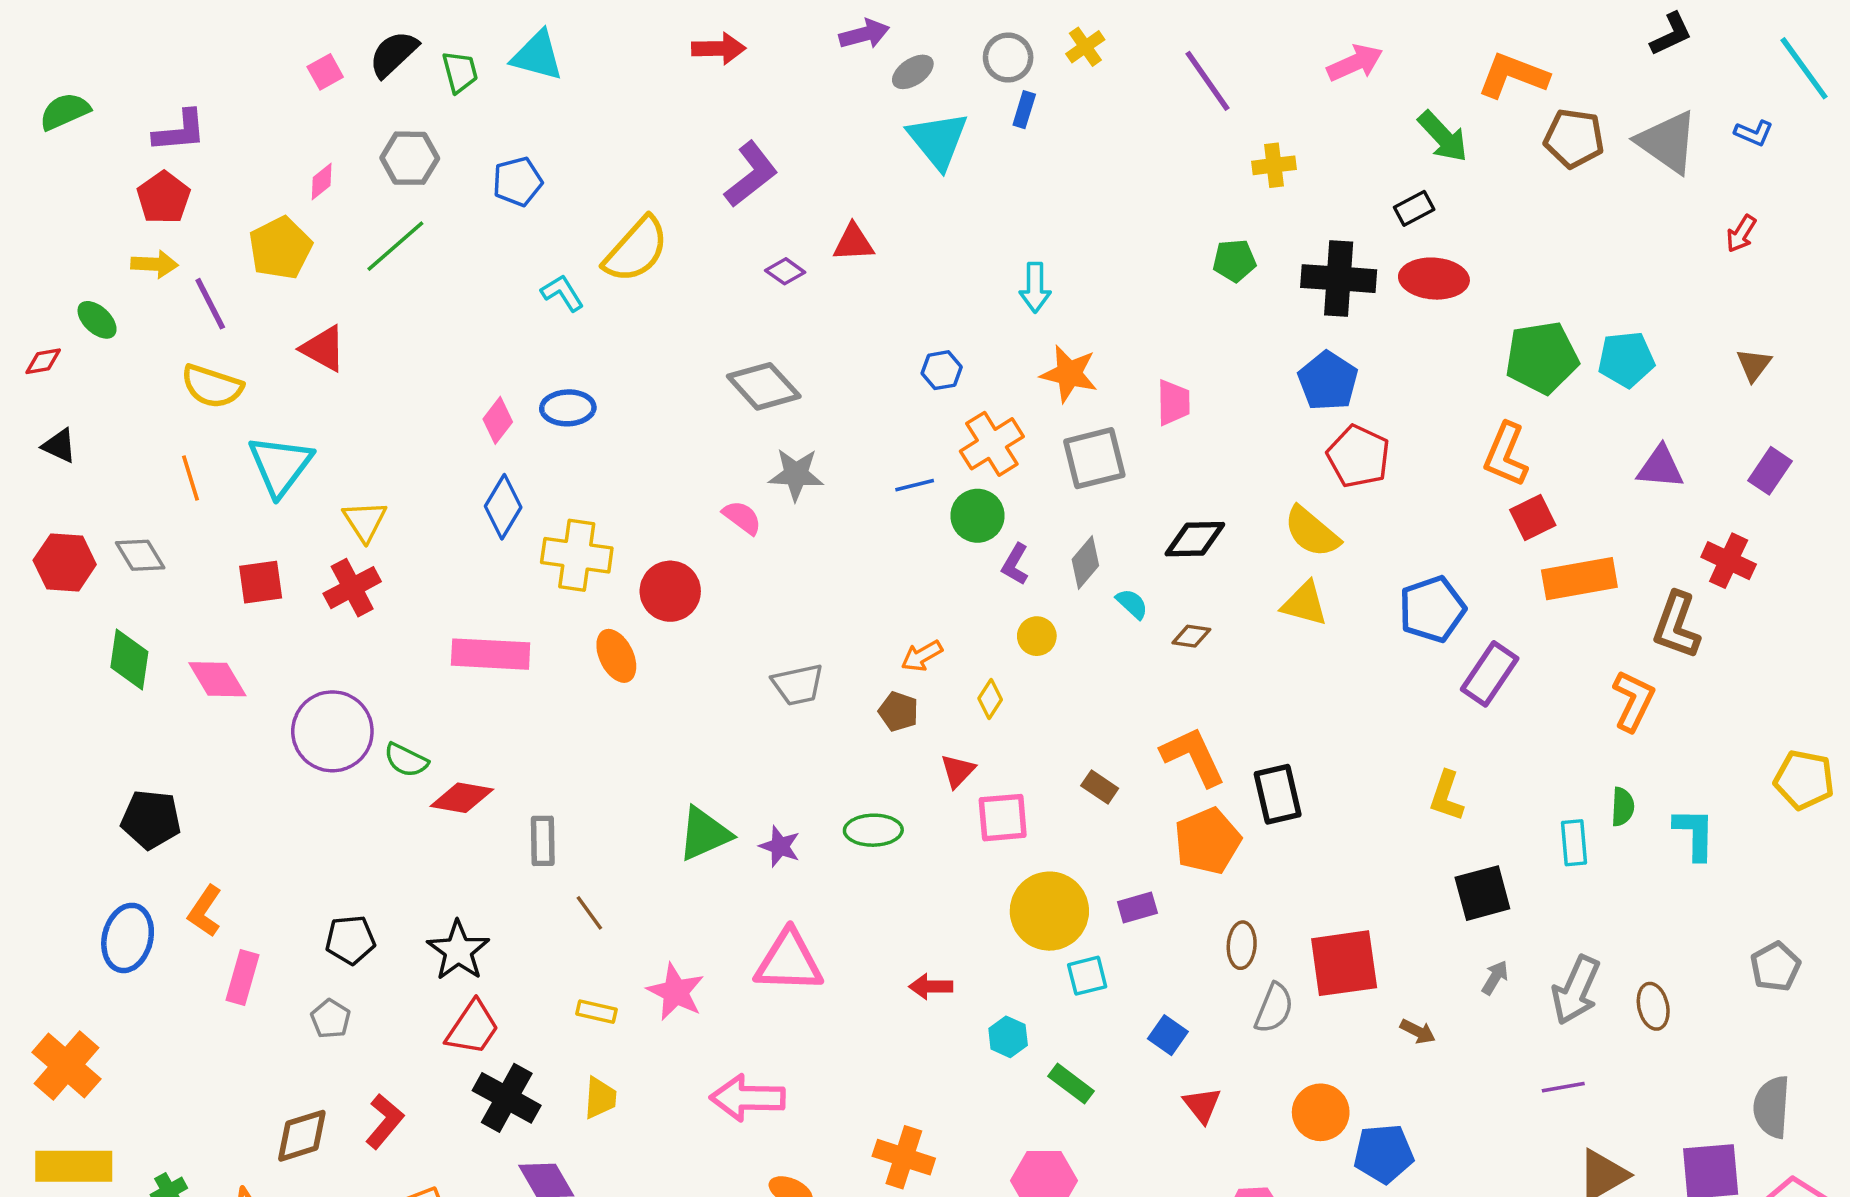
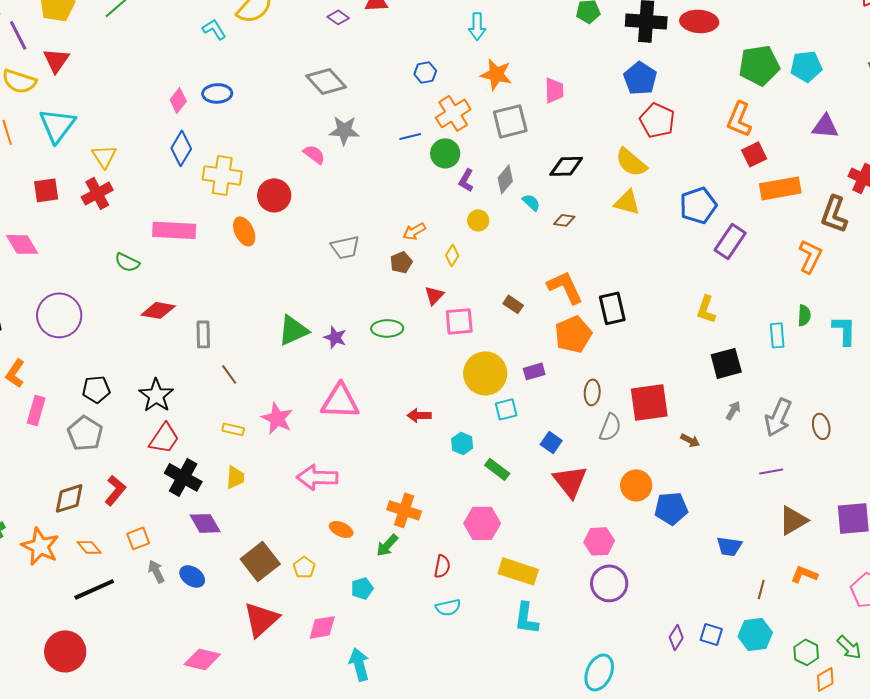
red triangle: (323, 349) -> (56, 60), moved, turned 36
brown pentagon: (898, 712) -> (401, 262), turned 30
purple circle: (332, 731) -> (59, 315), moved
green semicircle: (406, 760) -> (127, 262), moved
gray pentagon: (331, 1019) -> (85, 433), size x1.6
red triangle: (1202, 1105) -> (570, 481), size x1.6

